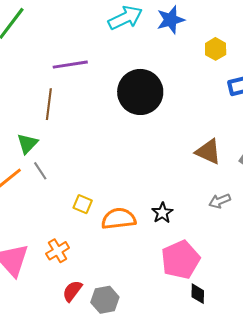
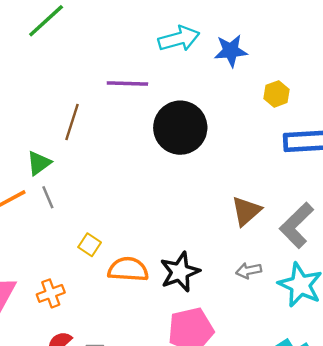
purple line: (70, 65) -> (127, 84), moved
brown triangle: (208, 152) -> (246, 211), turned 44
black star: (162, 213) -> (180, 272), size x1.6

